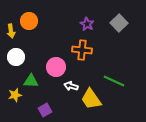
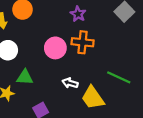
purple star: (87, 24) -> (78, 14), moved
pink circle: (56, 67) -> (55, 48), moved

